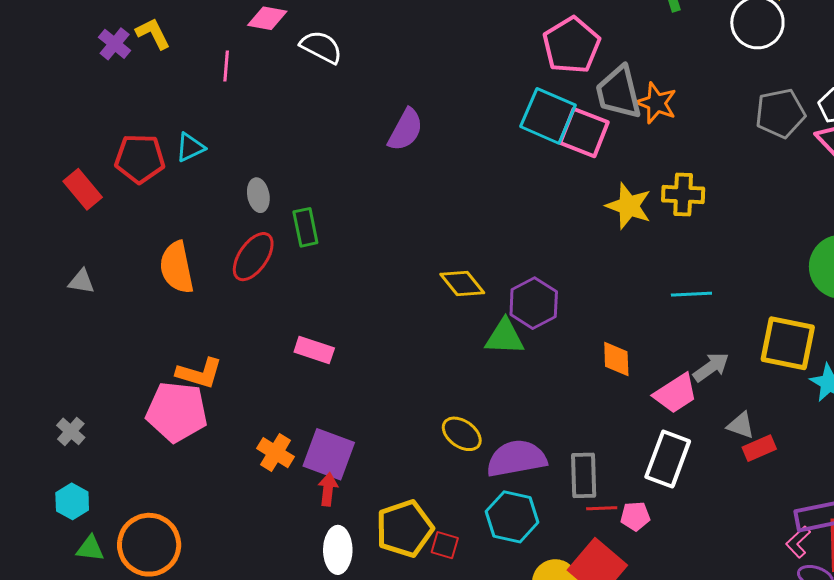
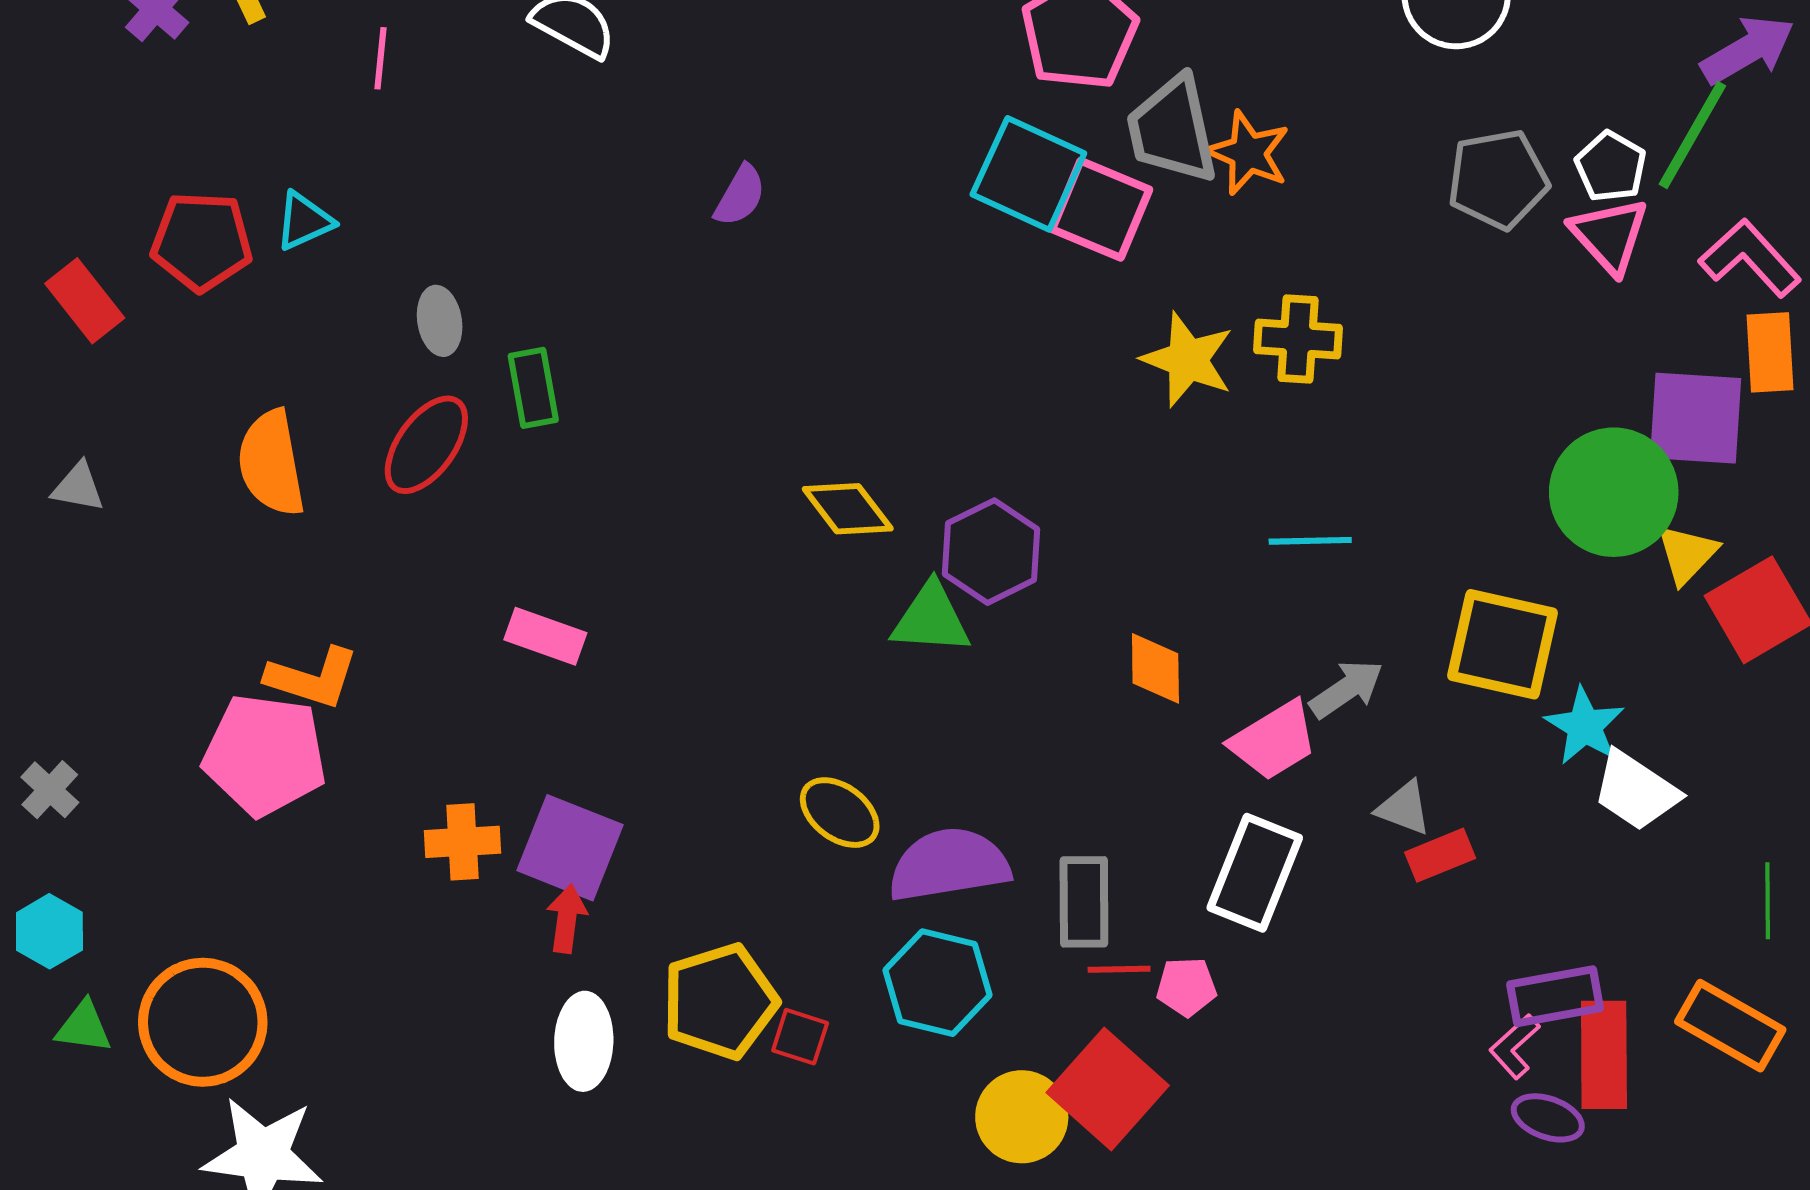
purple semicircle: (406, 130) -> (740, 196), size x0.7
orange cross: (276, 453) -> (463, 842), turned -36

